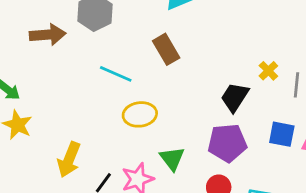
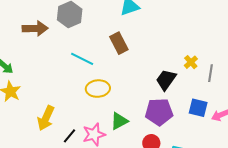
green triangle: (172, 159) -> (119, 121), turned 36

